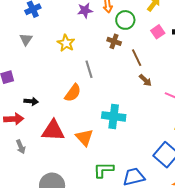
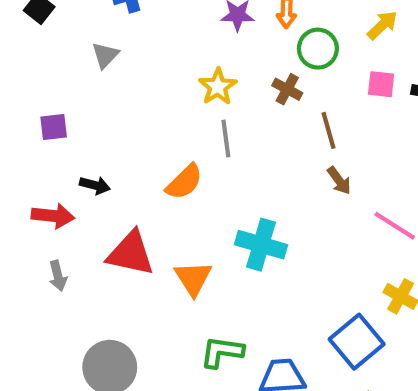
pink square: (158, 32) -> (381, 84), turned 32
yellow star: (66, 43) -> (218, 87), moved

